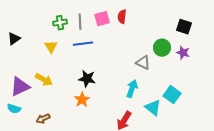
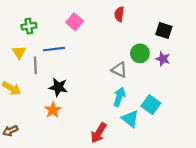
red semicircle: (122, 17) -> (119, 14), moved
pink square: (102, 19) -> (75, 22), turned -35
gray line: (80, 22) -> (35, 65), moved
cyan arrow: (132, 89) -> (119, 97), moved

